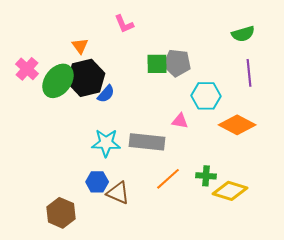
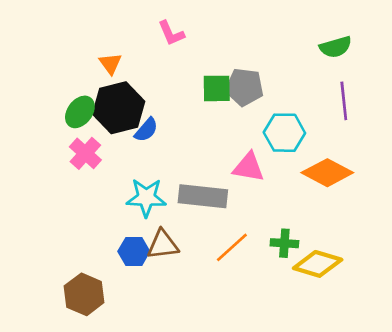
pink cross: (27, 69) -> (85, 153), moved
green ellipse: (58, 81) -> (80, 112), size x0.7
pink triangle: (180, 121) -> (249, 167), size x1.4
brown triangle: (118, 193) -> (163, 245), moved, turned -30

